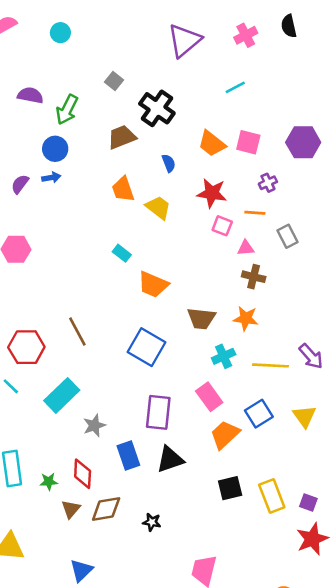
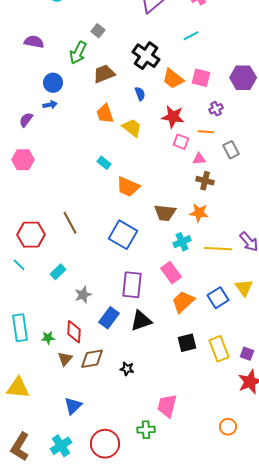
black cross: (157, 108) -> (146, 56), moved
green arrow: (67, 110) -> (78, 53), moved
purple semicircle: (20, 184) -> (26, 120), moved
cyan rectangle: (62, 395) -> (58, 272), size x0.6
blue square: (259, 414) -> (218, 298), moved
blue rectangle: (128, 455) -> (109, 318), turned 55

